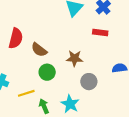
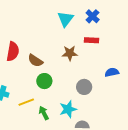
brown star: (75, 58) -> (70, 53), moved
cyan star: (70, 104) -> (68, 109), turned 30

